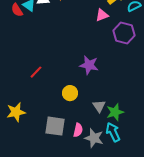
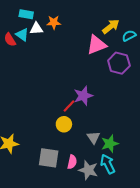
pink triangle: (102, 15) -> (97, 45), size x1.5
purple star: (89, 65) -> (83, 96), turned -30
red line: (36, 72) -> (69, 106), moved

